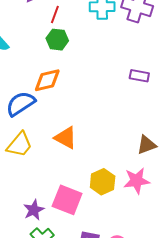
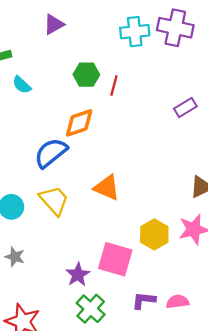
red line: (55, 14) -> (114, 86), moved
purple rectangle: (139, 76) -> (185, 107), turned -36
yellow trapezoid: (19, 145) -> (54, 200), turned -76

